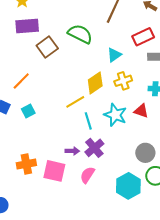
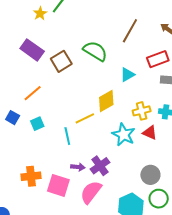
purple rectangle: (27, 26) -> (32, 50), moved, turned 35
yellow cross: (123, 81) -> (142, 111), moved
cyan line: (88, 121) -> (67, 136), moved
pink semicircle: (87, 175) -> (91, 192), size x1.4

